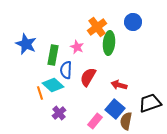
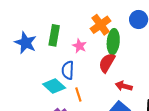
green rectangle: (53, 55) -> (54, 35), moved
red semicircle: (88, 77) -> (107, 63), moved
orange line: (40, 93) -> (78, 94), moved

